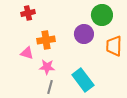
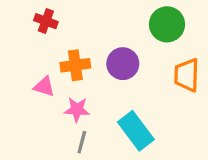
red cross: (28, 13) -> (46, 21), turned 32
purple circle: (84, 34) -> (123, 64), moved

